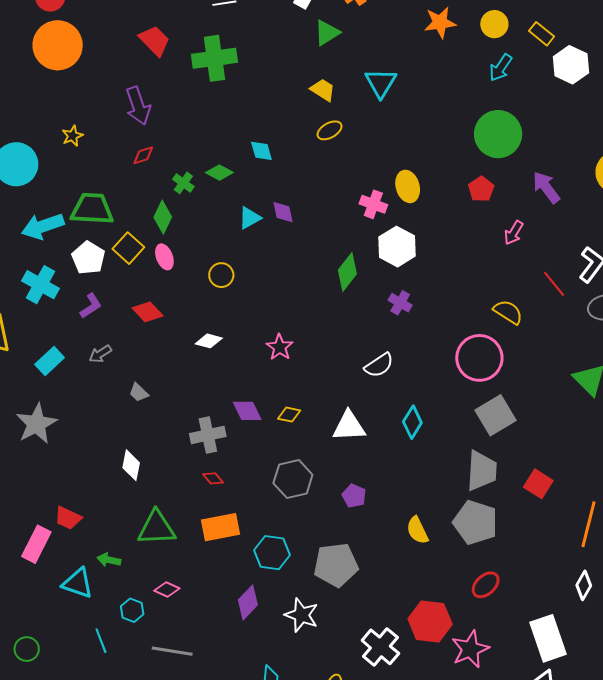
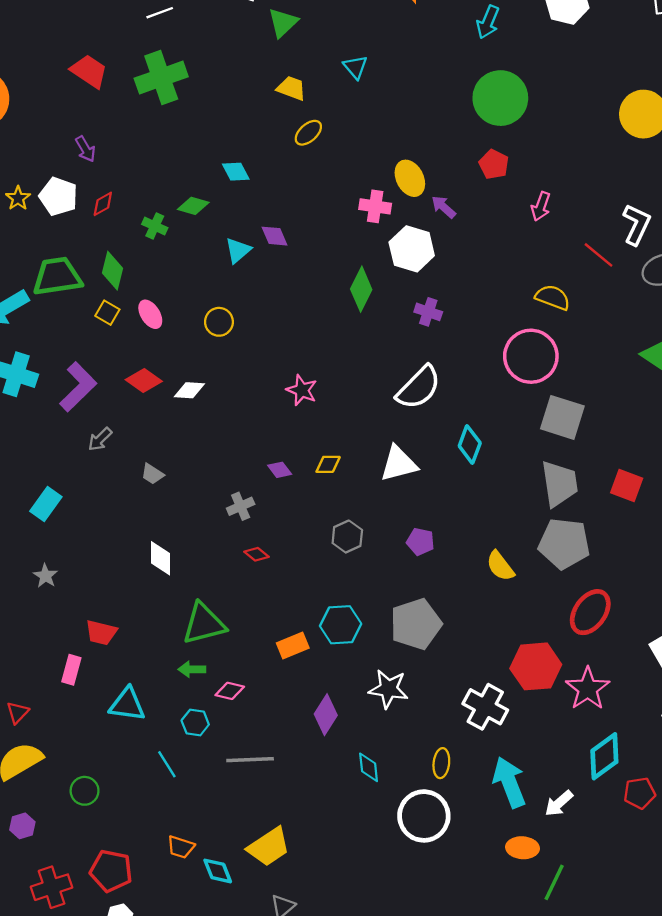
cyan triangle: (381, 83) -> (355, 67), size x0.7
purple arrow: (138, 106) -> (85, 149), size x0.6
purple arrow: (546, 187) -> (444, 207), moved, size x0.7
green diamond: (163, 217) -> (113, 271), moved
yellow square: (128, 248) -> (107, 313), size x0.7
white pentagon: (88, 258) -> (58, 196), moved
purple L-shape: (91, 306) -> (78, 387), size x1.6
white diamond: (209, 341) -> (189, 390), moved
cyan rectangle: (50, 361) -> (46, 504), moved
white semicircle: (379, 365) -> (419, 388), size x1.4
purple diamond: (247, 411) -> (280, 470), size x0.7
gray square: (496, 415) -> (562, 417), turned -30
gray star: (36, 424) -> (45, 576), moved, size x0.5
gray cross: (208, 435) -> (241, 506), size x0.7
gray hexagon: (293, 479) -> (347, 537), size x0.7
orange rectangle: (220, 527) -> (293, 645), moved, size x0.7
pink rectangle: (36, 544) -> (71, 670), size x0.7
green arrow: (109, 560) -> (192, 669), moved
red ellipse: (486, 585) -> (590, 612), size x1.4
purple diamond: (248, 602) -> (326, 715), moved

